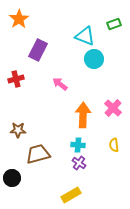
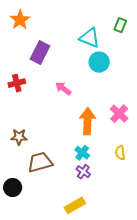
green rectangle: (114, 24) -> (120, 25), turned -48
cyan cross: (78, 145) -> (82, 153), turned 32

